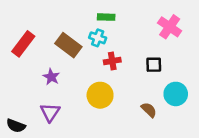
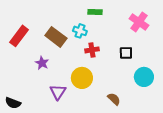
green rectangle: (106, 17) -> (95, 12), moved
brown semicircle: (149, 110) -> (114, 99), moved
purple triangle: (50, 112) -> (58, 92), moved

